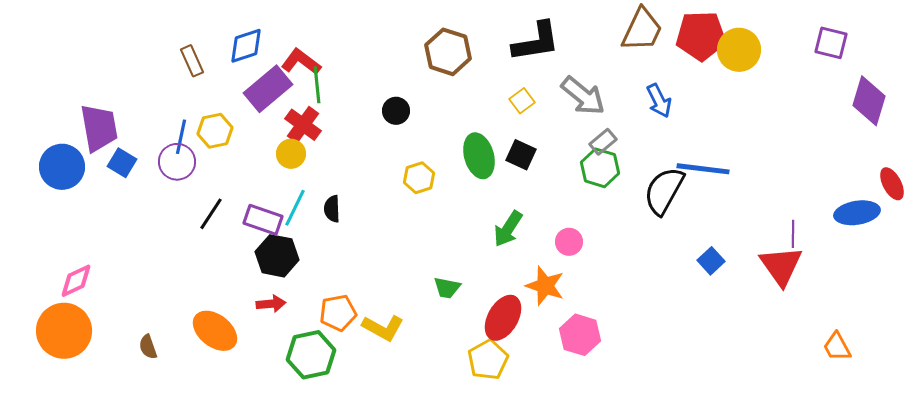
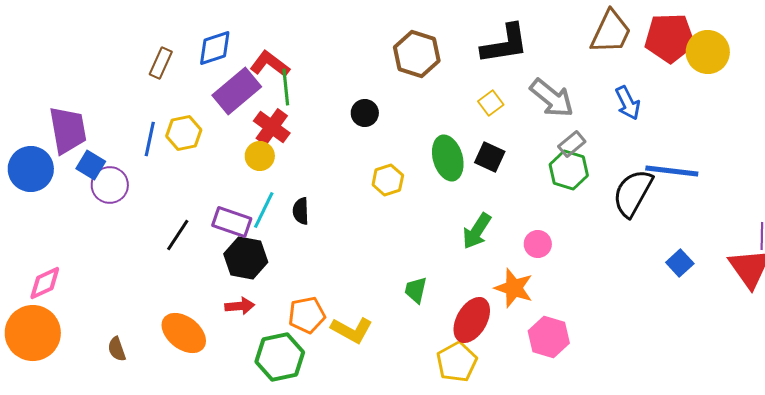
brown rectangle: (192, 61) -> (161, 63), turned 48
purple circle: (177, 162) -> (110, 185), moved
black line: (211, 214) -> (178, 235), moved
green trapezoid: (447, 288) -> (416, 290), turned 92

